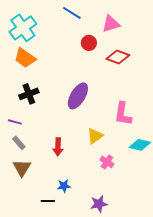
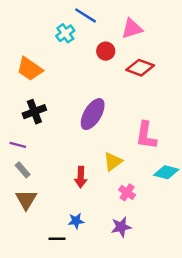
cyan cross: (23, 28) -> (65, 33), moved, size x0.6
red arrow: (58, 147) -> (81, 177), moved
purple star: (99, 204) -> (121, 227), moved

